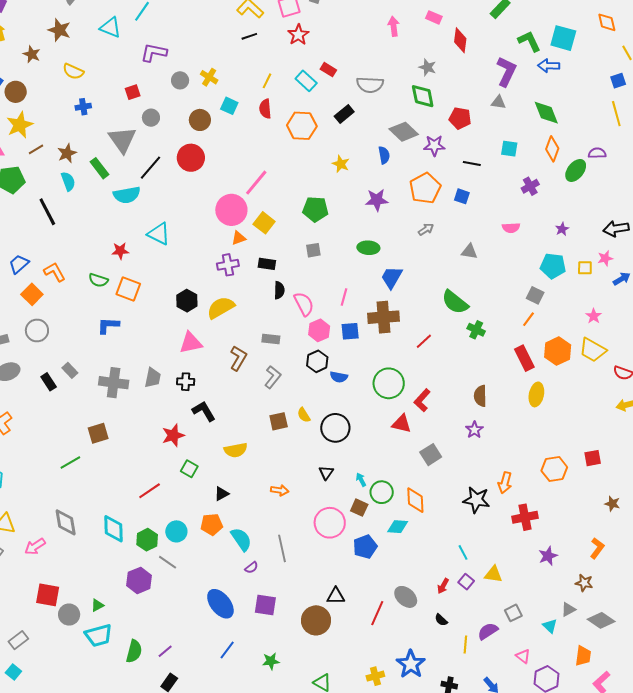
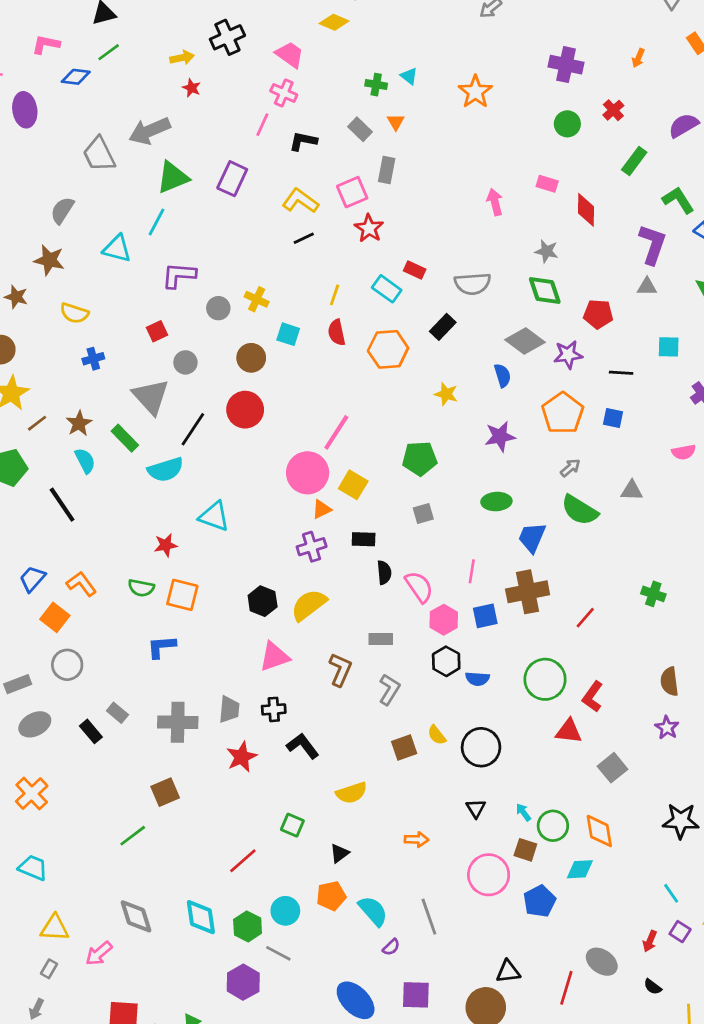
green semicircle: (455, 302) -> (580, 510), moved
red star: (173, 435) -> (242, 757), moved

